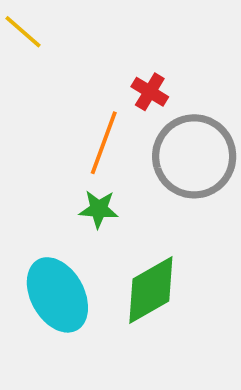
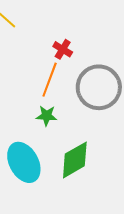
red cross: (150, 92) -> (63, 49), moved

